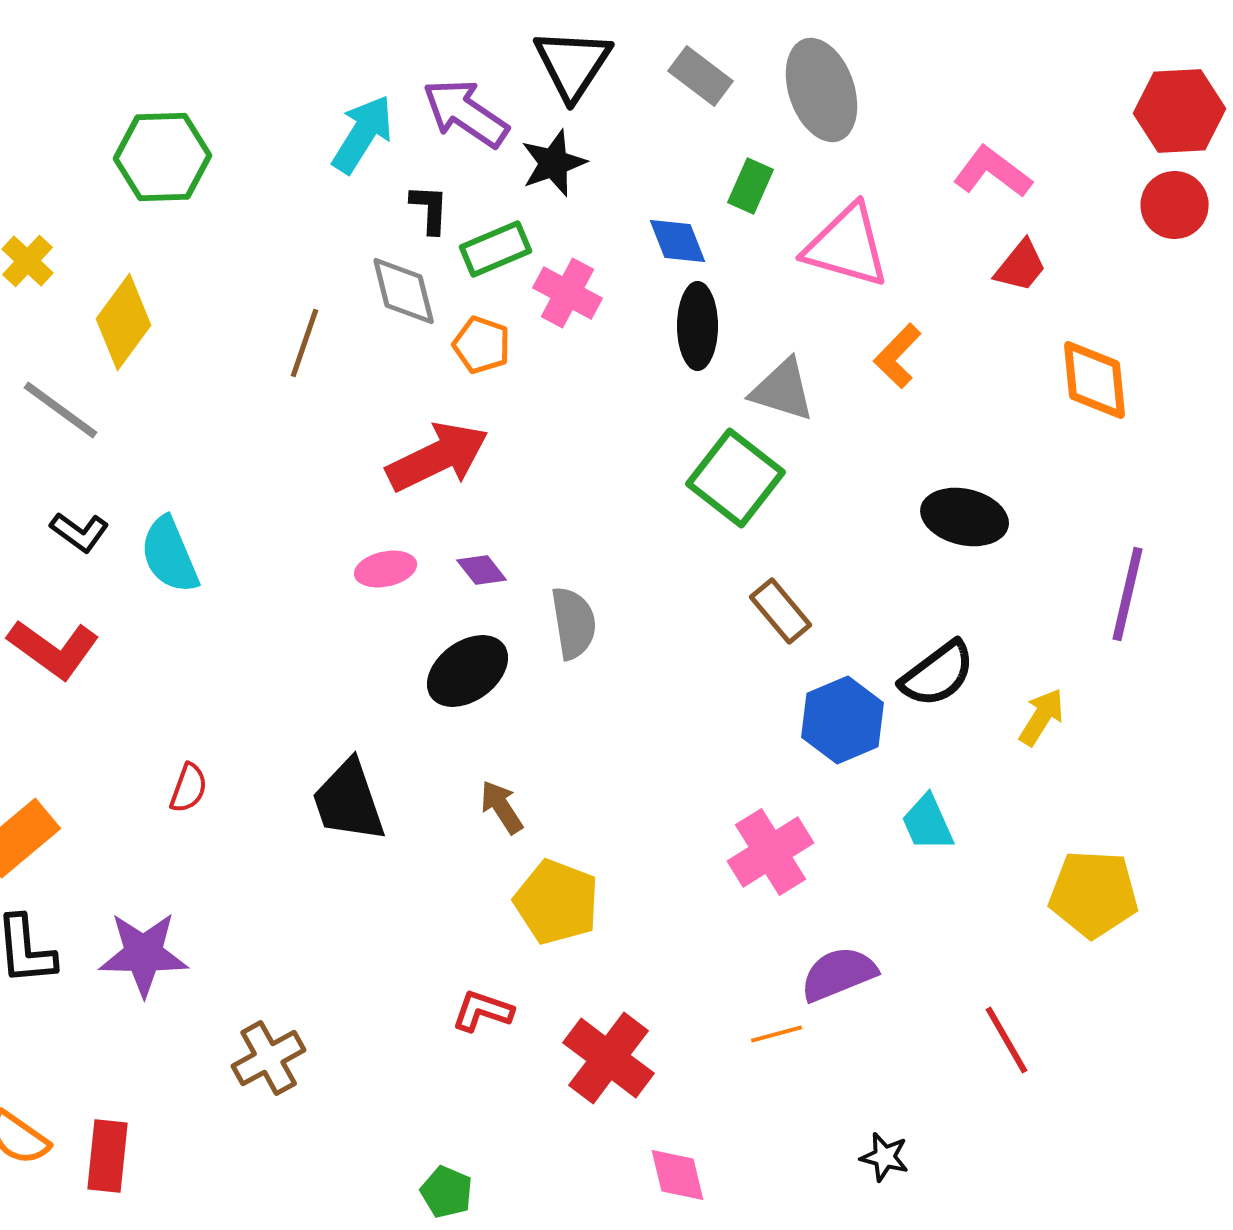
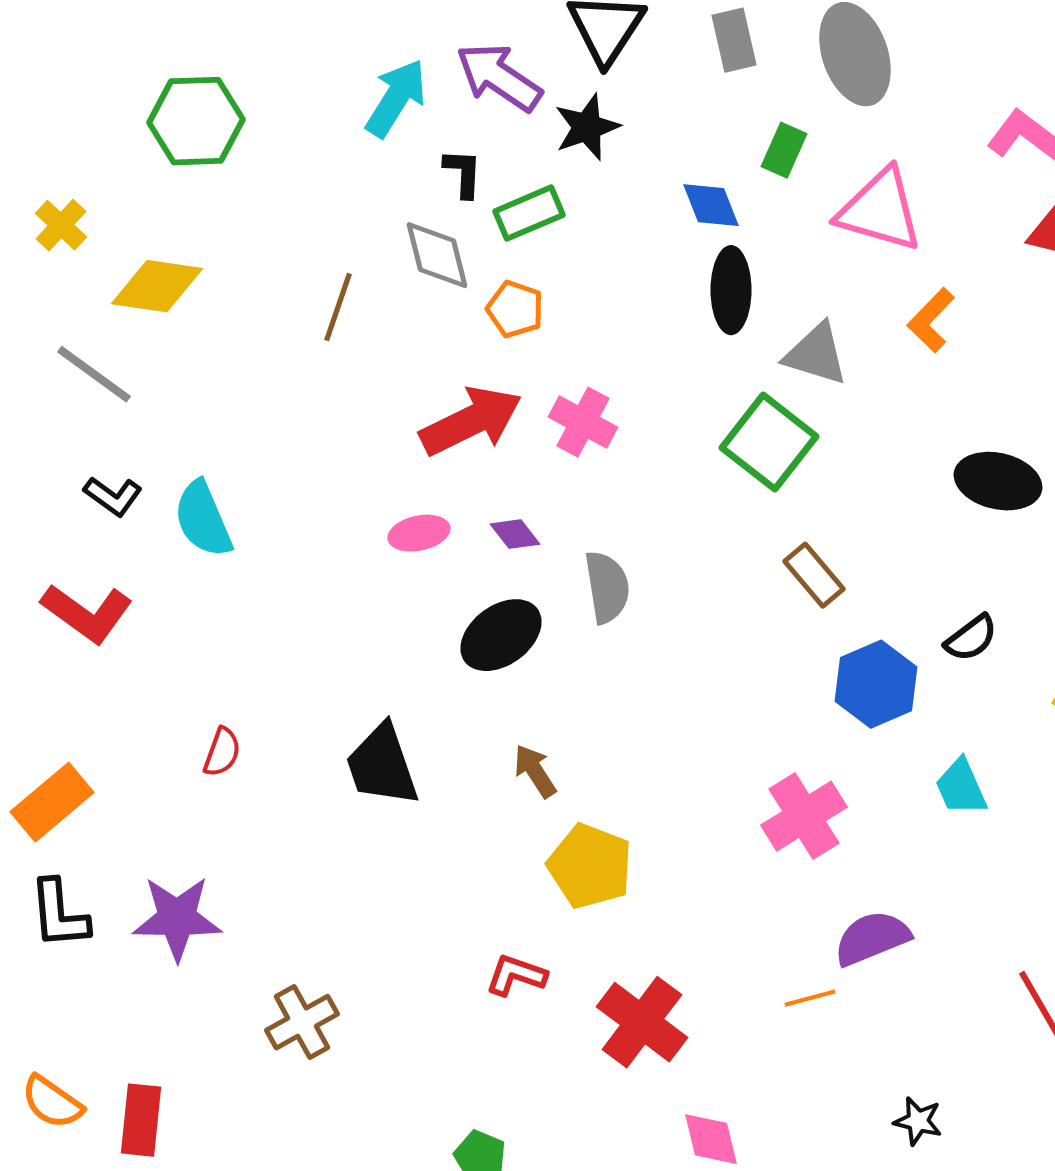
gray rectangle: (701, 76) -> (734, 40), turned 40
pink cross: (568, 293) -> (583, 422), moved
yellow diamond: (124, 322) -> (157, 286), turned 62
black semicircle: (938, 674) -> (971, 638), size x0.7

